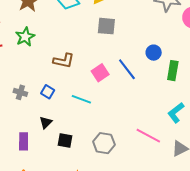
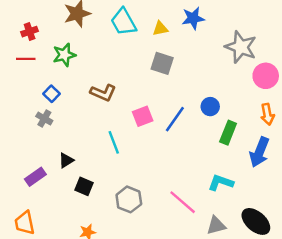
blue line: (127, 69) -> (175, 119), turned 60
blue square: (48, 92) -> (52, 94), moved
cyan line: (81, 99) -> (114, 142), turned 36
cyan L-shape: (176, 113) -> (221, 183), turned 45
purple rectangle: (24, 141) -> (35, 177), turned 42

